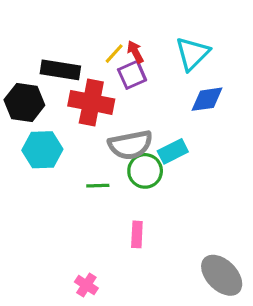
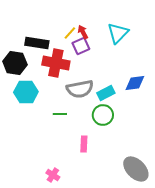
blue diamond: (207, 99) -> (135, 83), moved
green circle: (145, 171) -> (103, 115), moved

